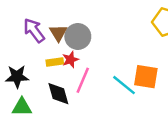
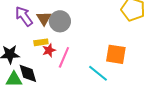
red star: (71, 60) -> (49, 50), moved
cyan line: (124, 85) -> (98, 73), moved
black diamond: (58, 94) -> (28, 73), moved

